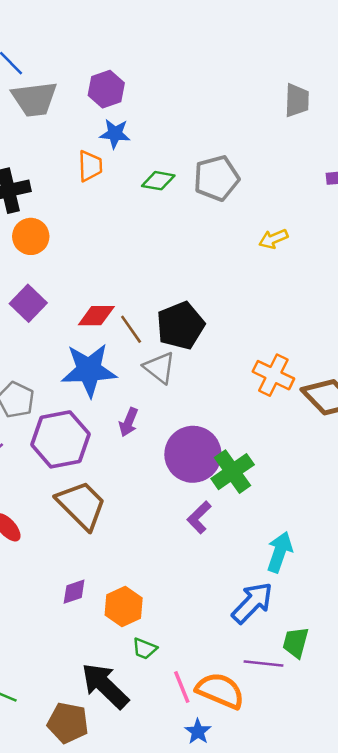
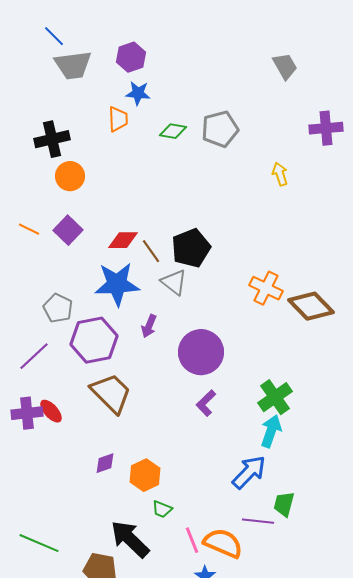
gray trapezoid: (297, 100) -> (285, 66), turned -32
yellow arrow: (273, 239) -> (280, 174), moved, turned 95
green cross: (233, 472) -> (275, 397), moved

